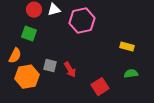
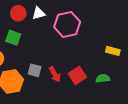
green semicircle: (131, 74) -> (103, 78), moved
red square: (100, 87) -> (77, 75), moved

